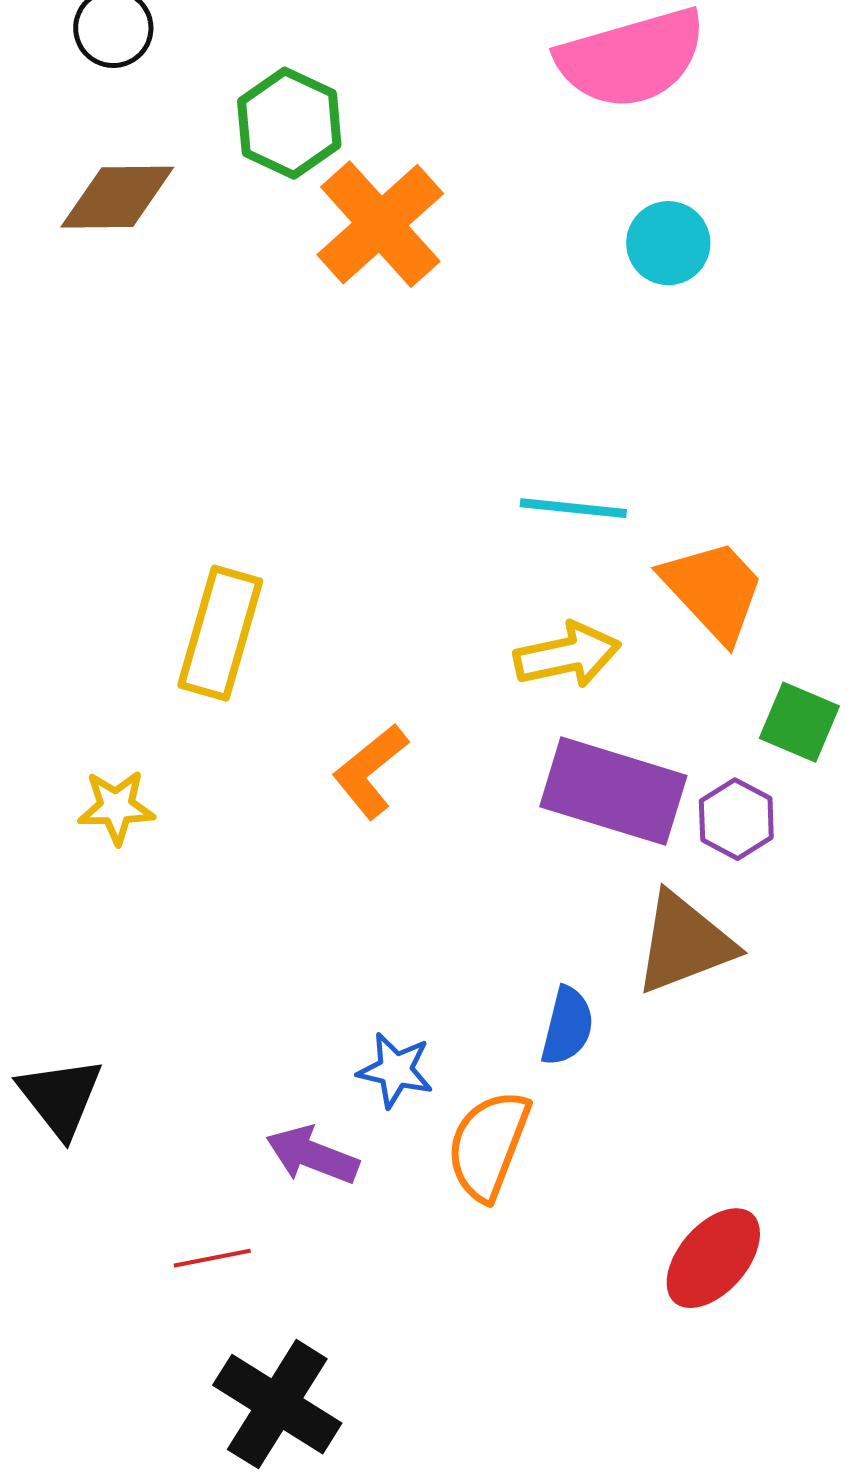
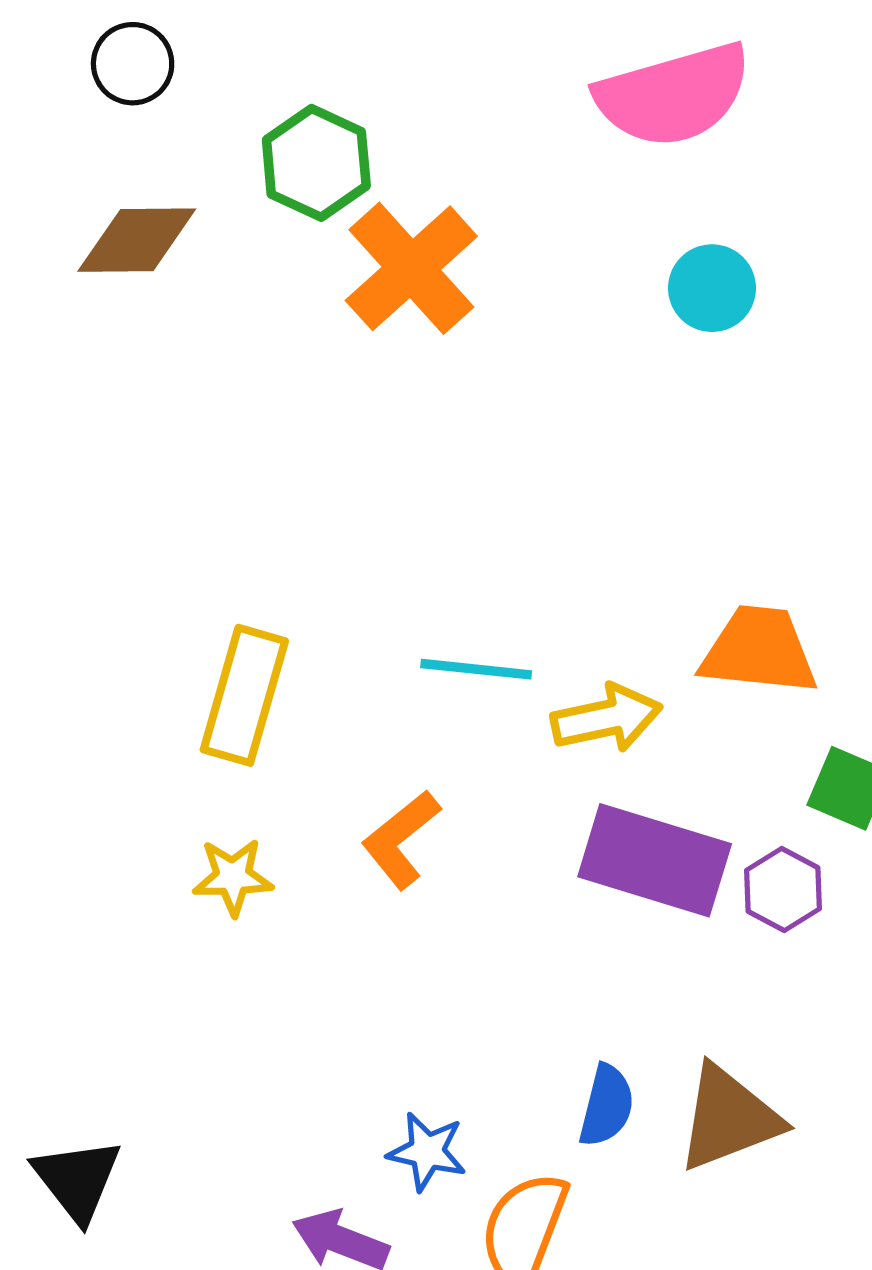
cyan line: (573, 508) -> (476, 669), moved
orange trapezoid: (713, 590) -> (759, 650), turned -41
yellow star: (116, 807) -> (233, 877), moved
brown triangle: (684, 943) -> (729, 1118), moved

